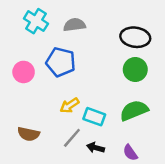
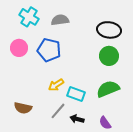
pink circle: (24, 72) -> (19, 48), moved

